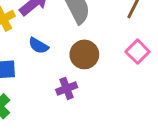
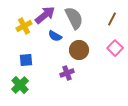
blue semicircle: (39, 46) -> (55, 36), moved

